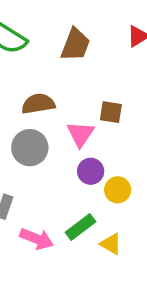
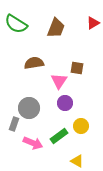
gray circle: (30, 148) -> (29, 108), moved
yellow circle: (118, 190) -> (81, 126), moved
yellow triangle: (111, 244) -> (77, 161), moved

